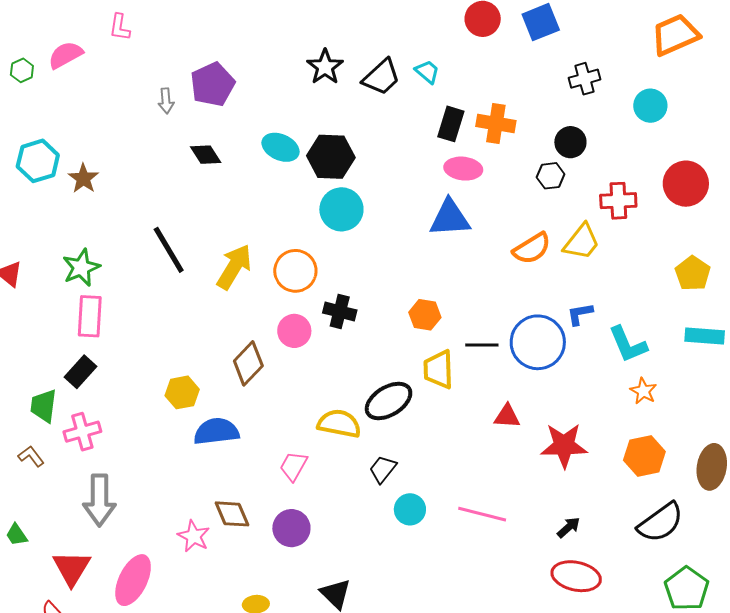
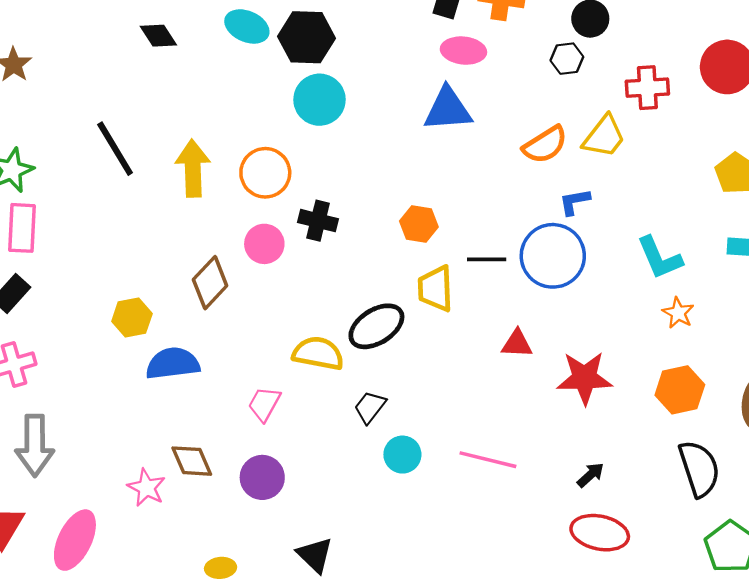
yellow arrow: (234, 267) -> (193, 168), turned -33
blue L-shape: (580, 314) -> (575, 202), moved
black semicircle: (660, 523) -> (699, 469), turned -72

